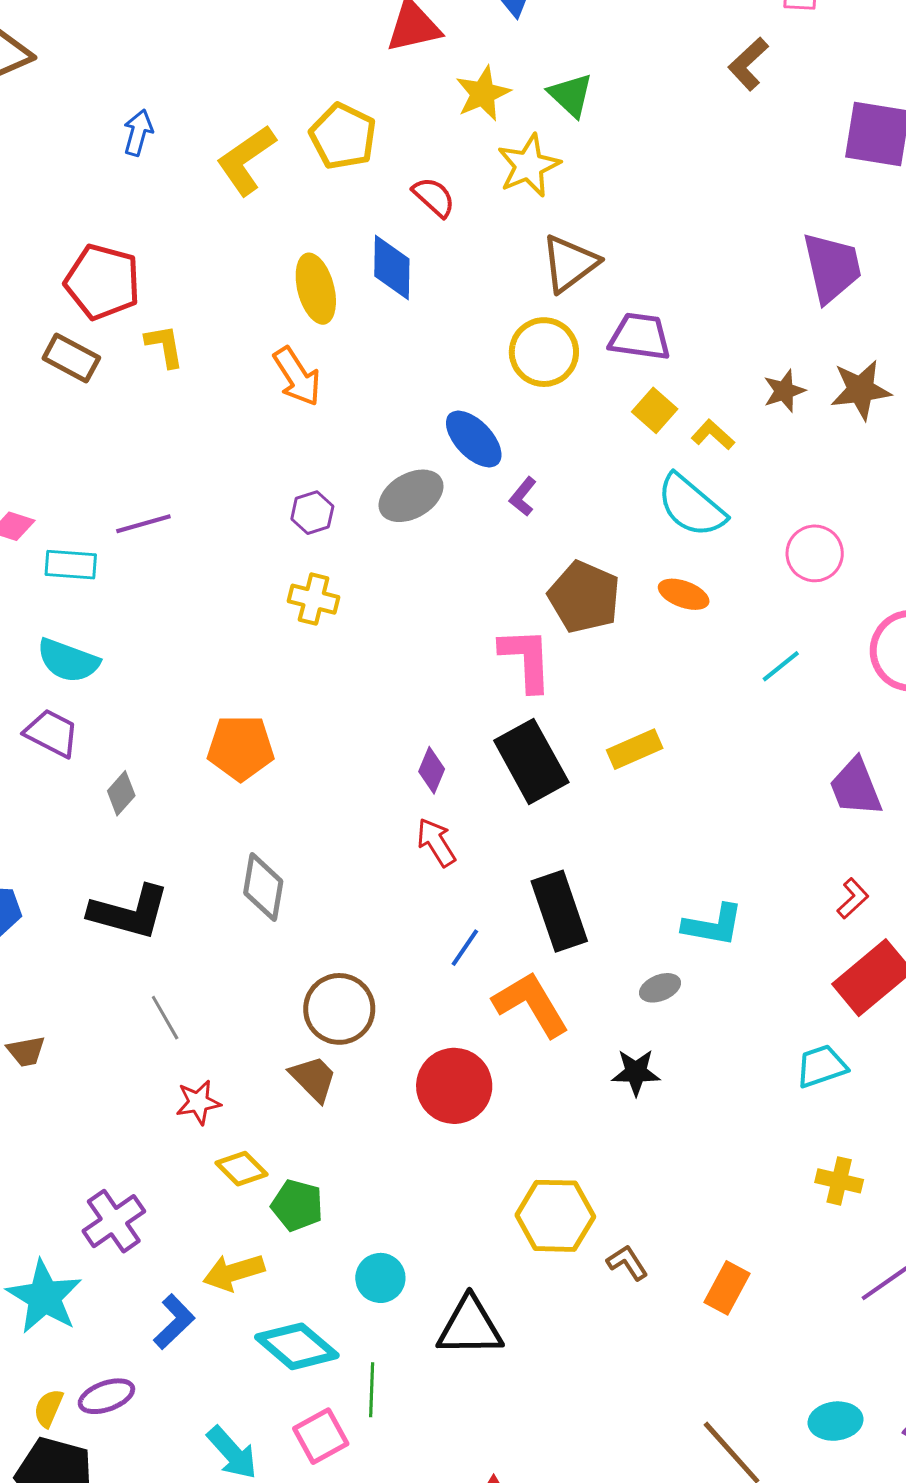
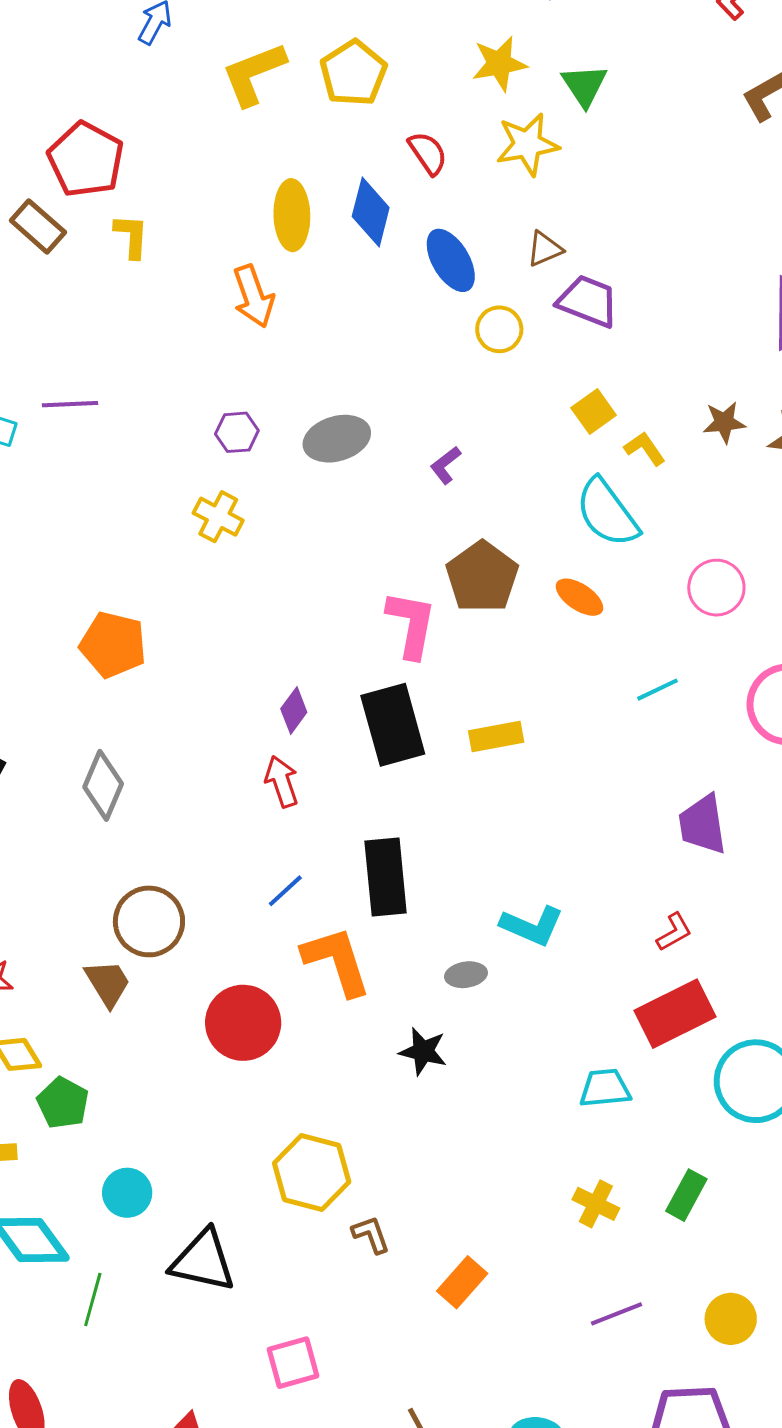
brown triangle: (570, 263) -> (545, 249), size x0.6
purple trapezoid: (640, 337) -> (588, 301), moved
yellow circle: (544, 352) -> (499, 329), size x0.7
blue ellipse: (474, 439) -> (451, 260), moved
pink square: (321, 1436) -> (293, 1363), moved

